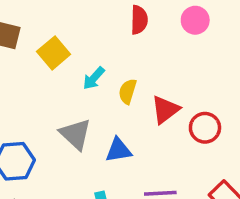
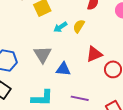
yellow semicircle: (128, 91) -> (79, 26), moved

